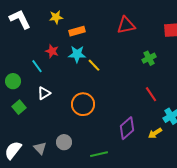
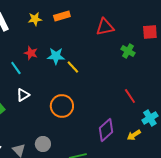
orange rectangle: (77, 31) -> (62, 16), moved
green cross: (149, 58) -> (128, 51), moved, turned -32

